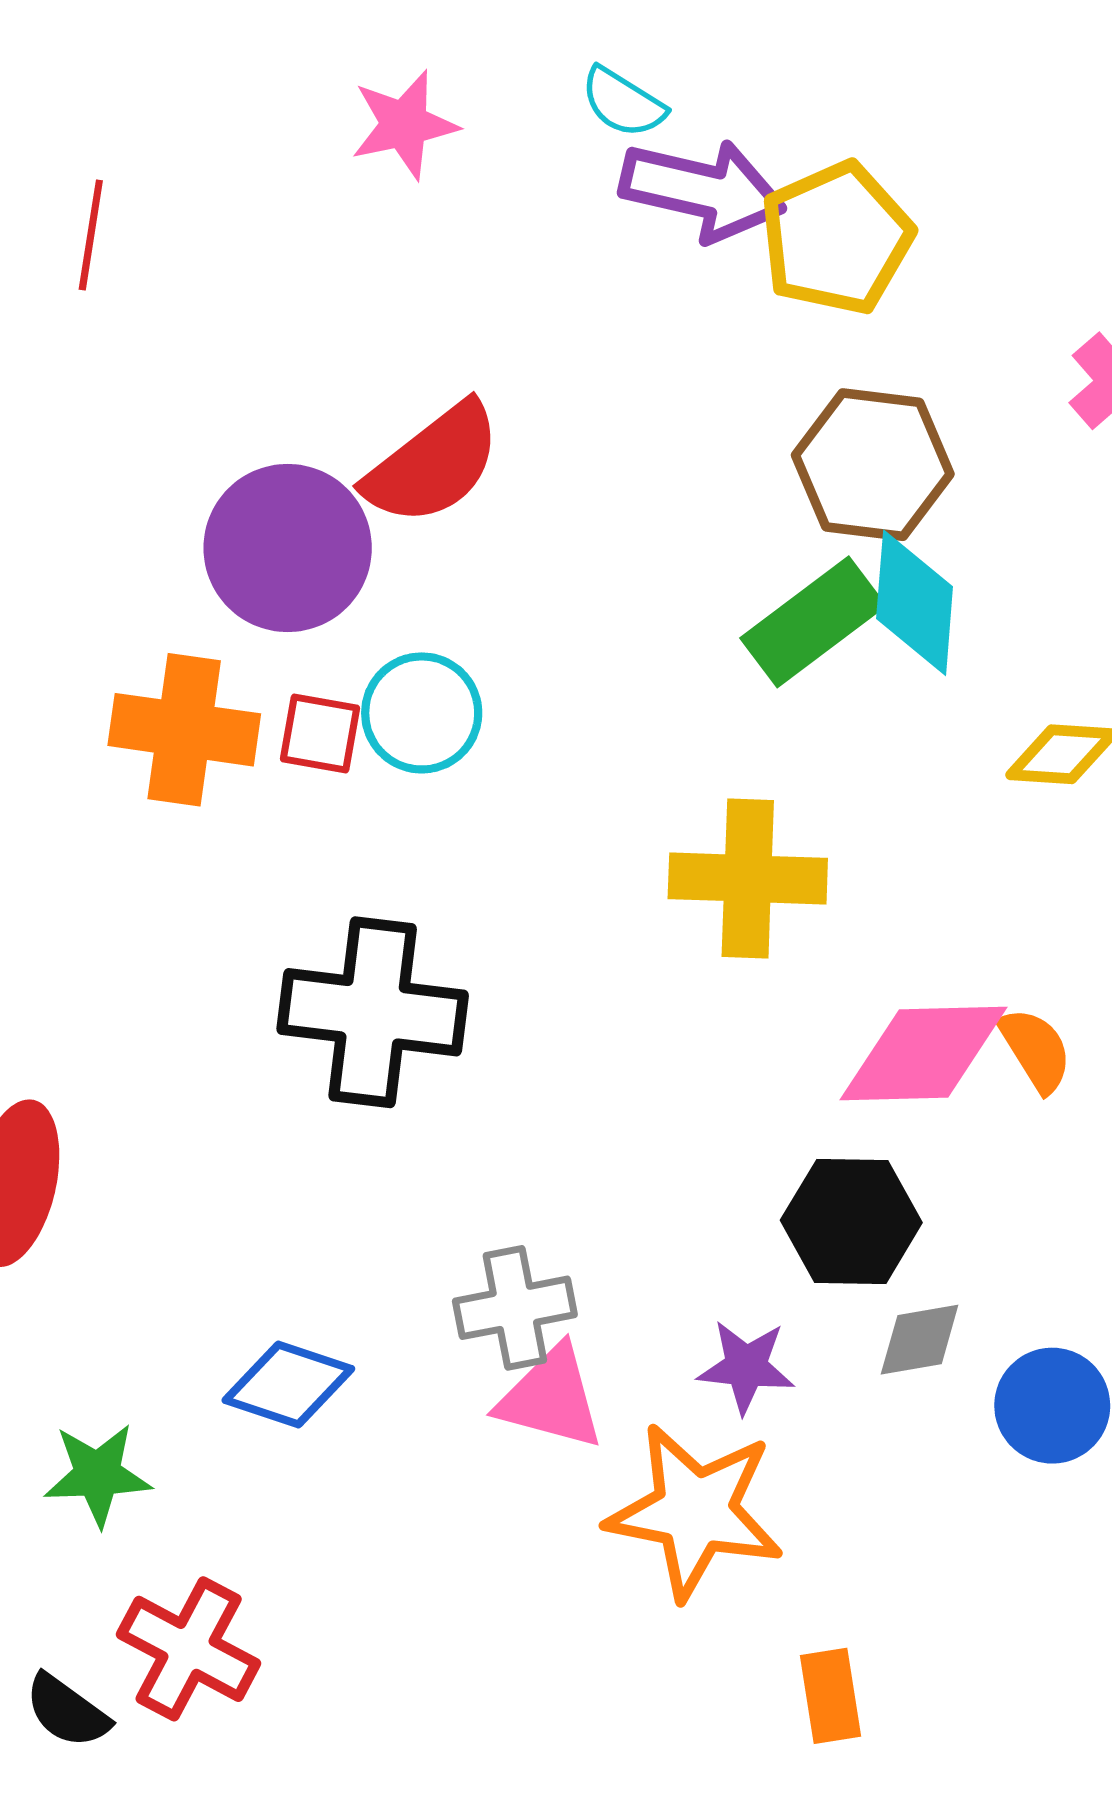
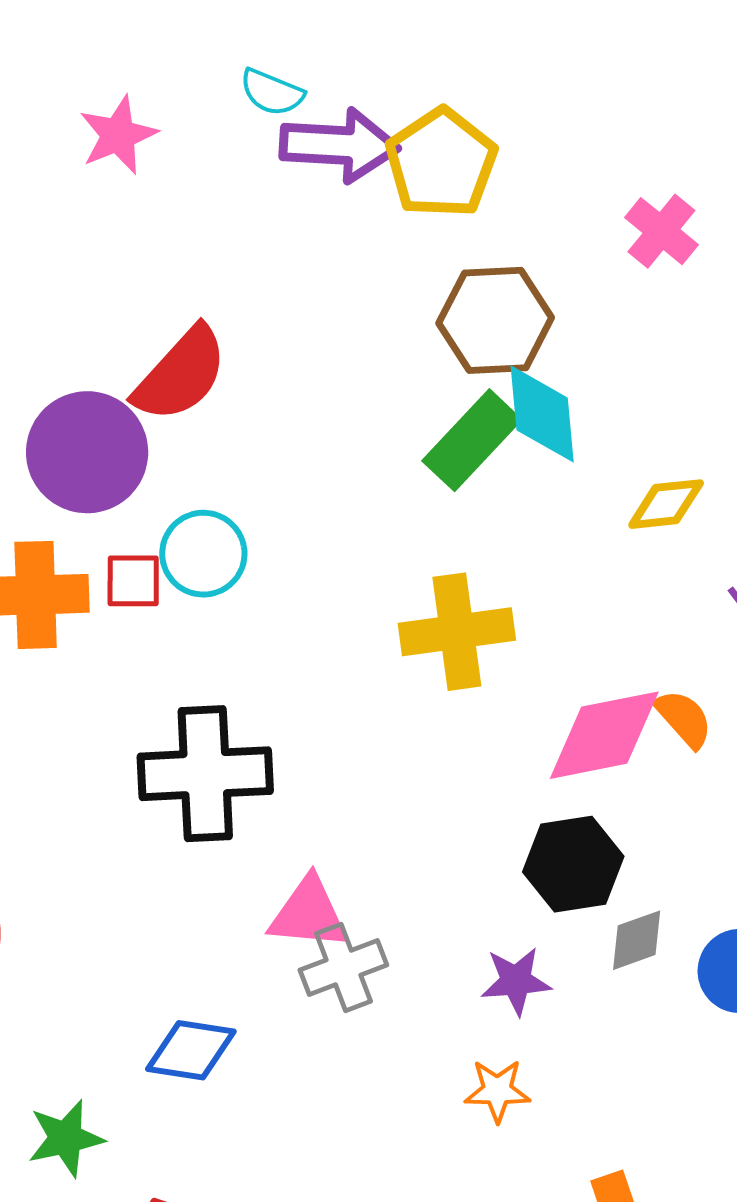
pink triangle: (551, 1398) -> (309, 914), moved
orange star: (695, 1511) -> (497, 1091), size x0.5

